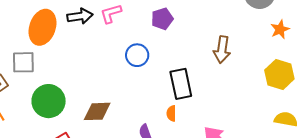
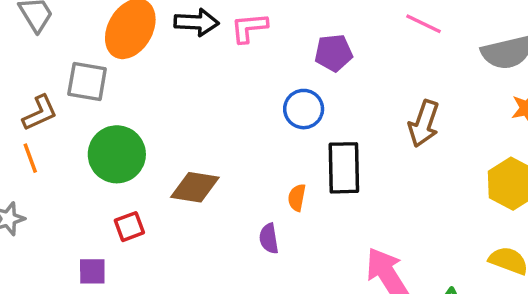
blue circle: (137, 55) -> (304, 109), moved
orange semicircle: (171, 113) -> (297, 198), moved

